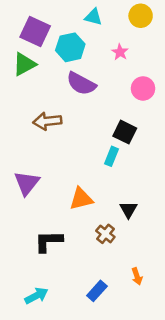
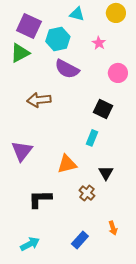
cyan rectangle: (112, 156) -> (92, 138), moved

